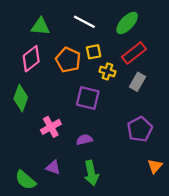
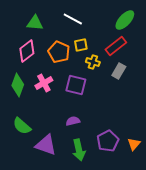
green ellipse: (127, 23) -> (125, 20), moved
pink cross: (51, 127) -> (44, 83), moved
purple pentagon: (140, 129) -> (108, 141), moved
purple triangle: (53, 167) -> (46, 145), size x1.6
green semicircle: (25, 180) -> (22, 126), moved

